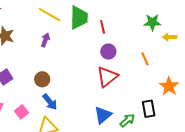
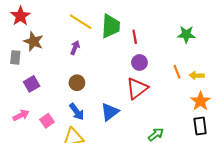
yellow arrow: (170, 37) -> (197, 75), moved
brown circle: (42, 79) -> (77, 83), moved
black rectangle: (149, 109) -> (200, 126), moved
blue triangle: (103, 115) -> (110, 112), moved

